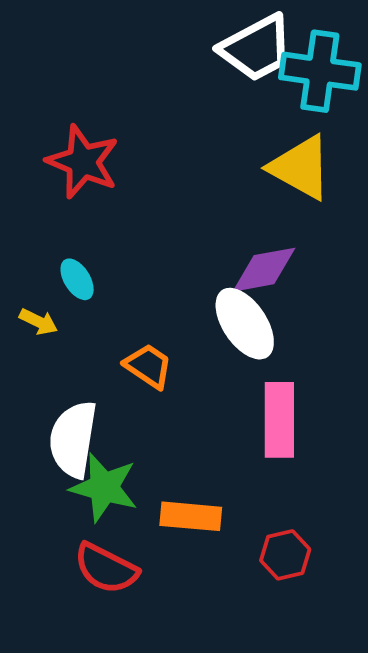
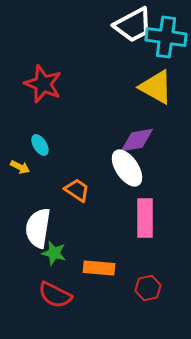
green star: (104, 487) -> (54, 253), size x0.7

